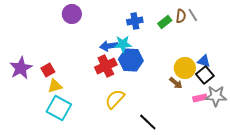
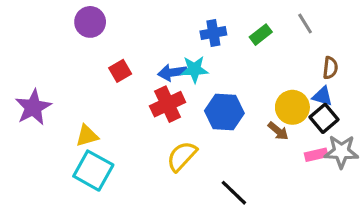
purple circle: (72, 14) -> (90, 22), moved
brown semicircle: (181, 16) -> (330, 68), moved
blue hexagon: (131, 60) -> (224, 112), moved
red square: (48, 70) -> (120, 71), moved

